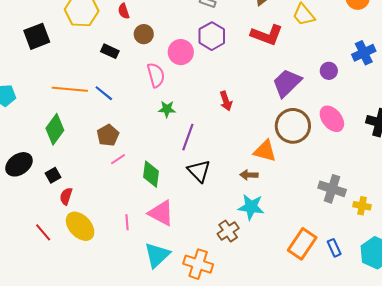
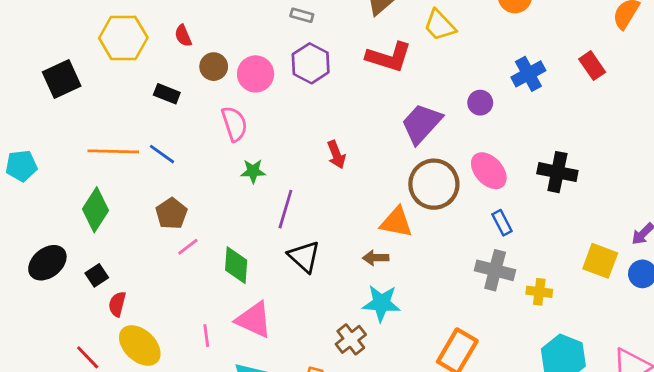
pink circle: (181, 52) -> (256, 74), moved
blue rectangle: (334, 248) -> (502, 223), moved

